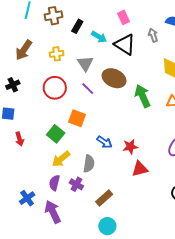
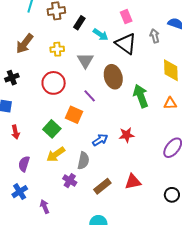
brown ellipse: (114, 78) -> (113, 77), turned 45
purple line: (88, 89) -> (90, 96), moved
blue arrow: (104, 142) -> (100, 140), turned -70
red star: (130, 147) -> (127, 135), moved
red triangle: (140, 169) -> (133, 182), moved
purple semicircle: (54, 183) -> (24, 164), moved
brown rectangle: (104, 198) -> (102, 186), moved
purple arrow: (53, 212) -> (45, 207), size x0.6

